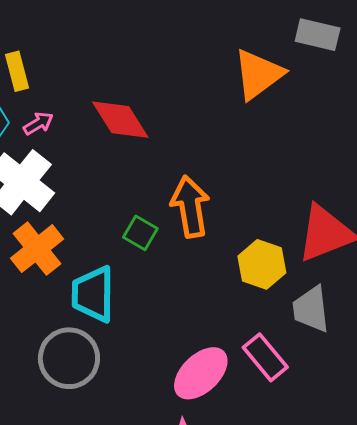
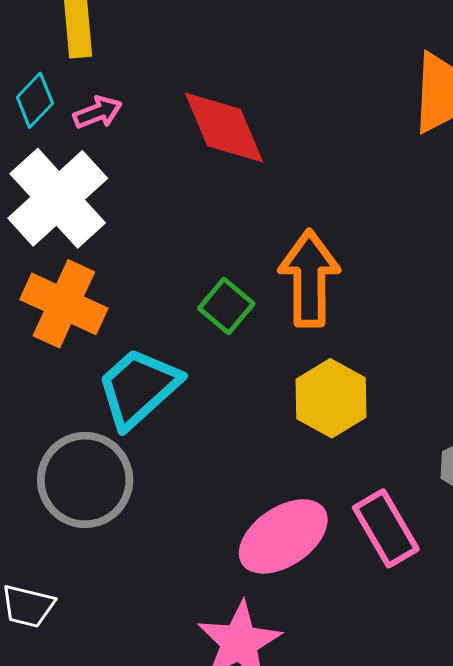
orange cross: (37, 249) -> (64, 304), turned -36
yellow hexagon: (262, 264) -> (331, 398), moved
cyan trapezoid: (93, 294) -> (138, 388), turned 38

